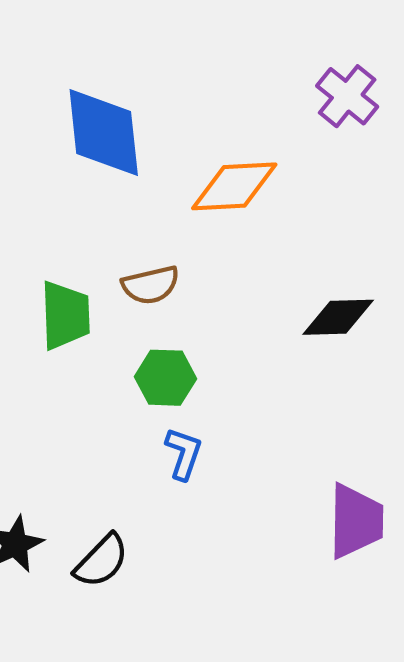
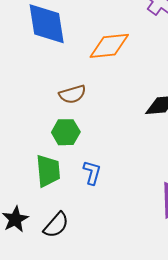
green trapezoid: (65, 315) -> (48, 171), moved
green hexagon: (165, 378) -> (66, 132), moved

